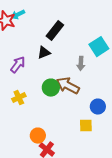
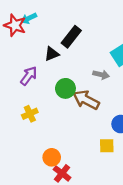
black triangle: (44, 53) -> (52, 54), moved
gray arrow: (81, 64) -> (101, 75), turned -80
green circle: (51, 88) -> (65, 88), moved

